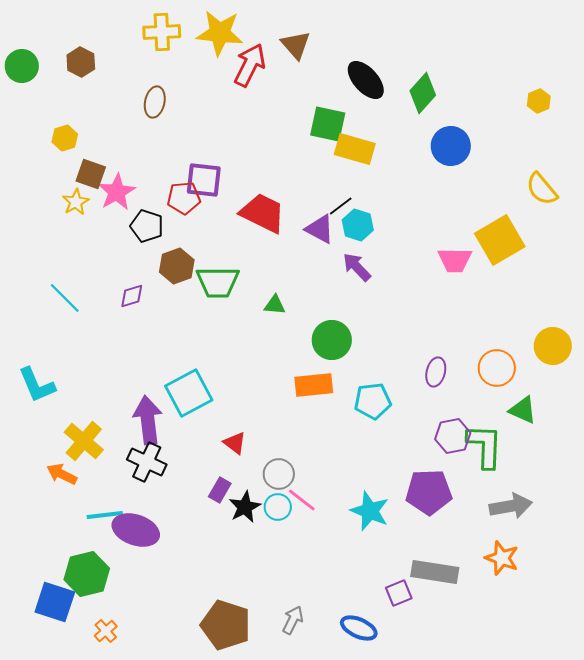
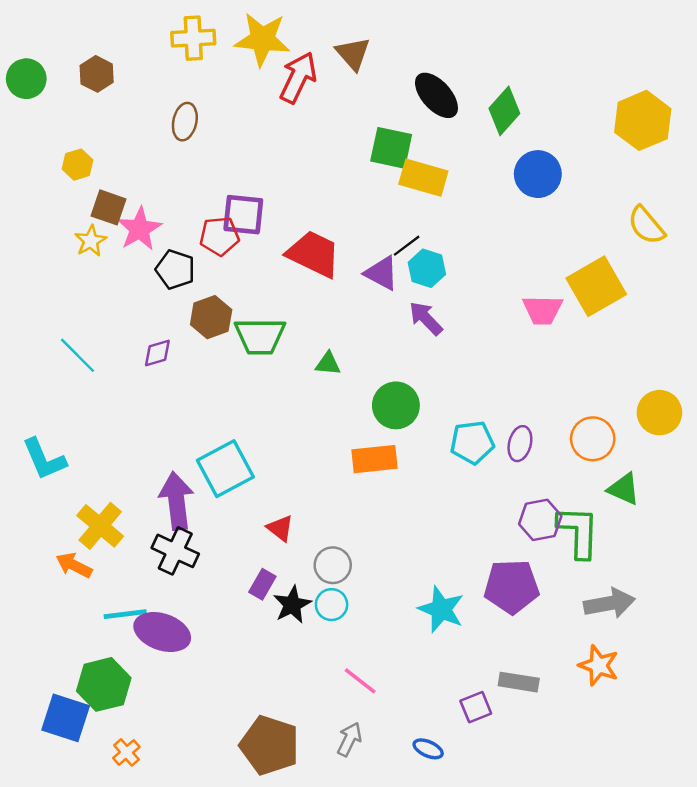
yellow hexagon: (539, 101) -> (643, 120), size x2.0
cyan pentagon: (373, 401) -> (472, 442), moved
pink line: (302, 500) -> (360, 681), moved
gray rectangle: (435, 572) -> (519, 682), size x0.7
blue ellipse: (359, 628) -> (428, 749), size x0.7

